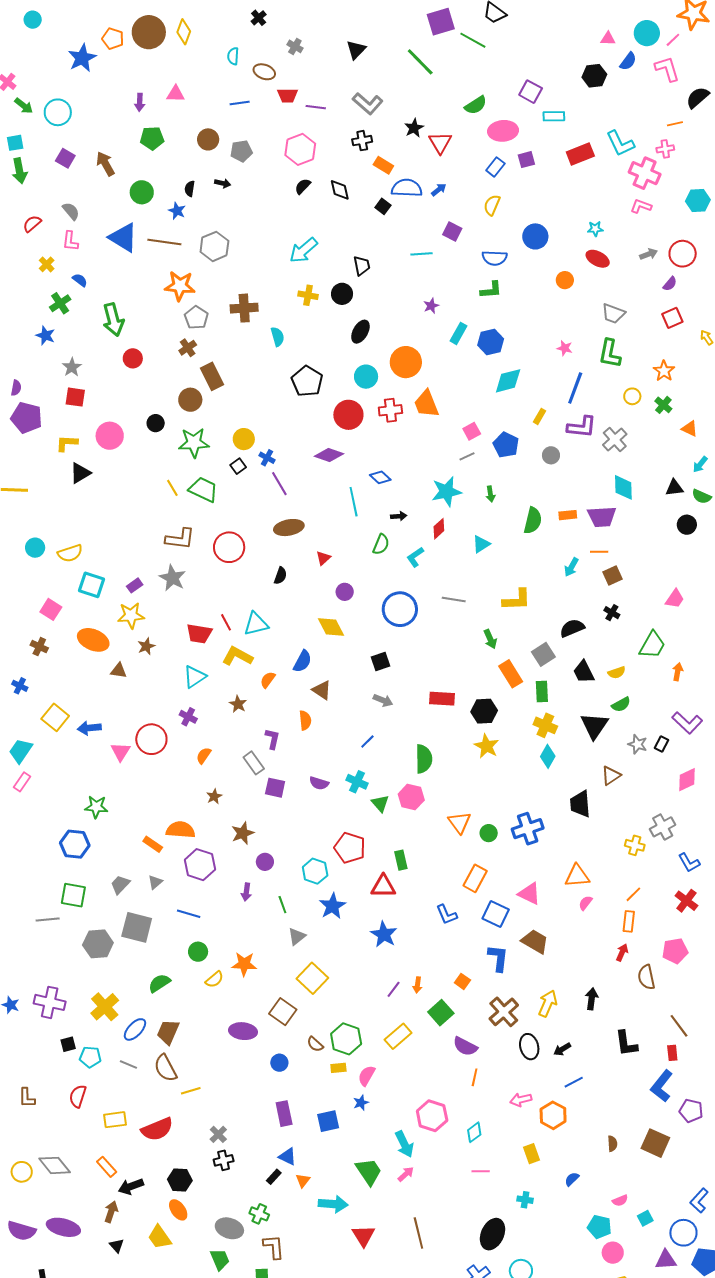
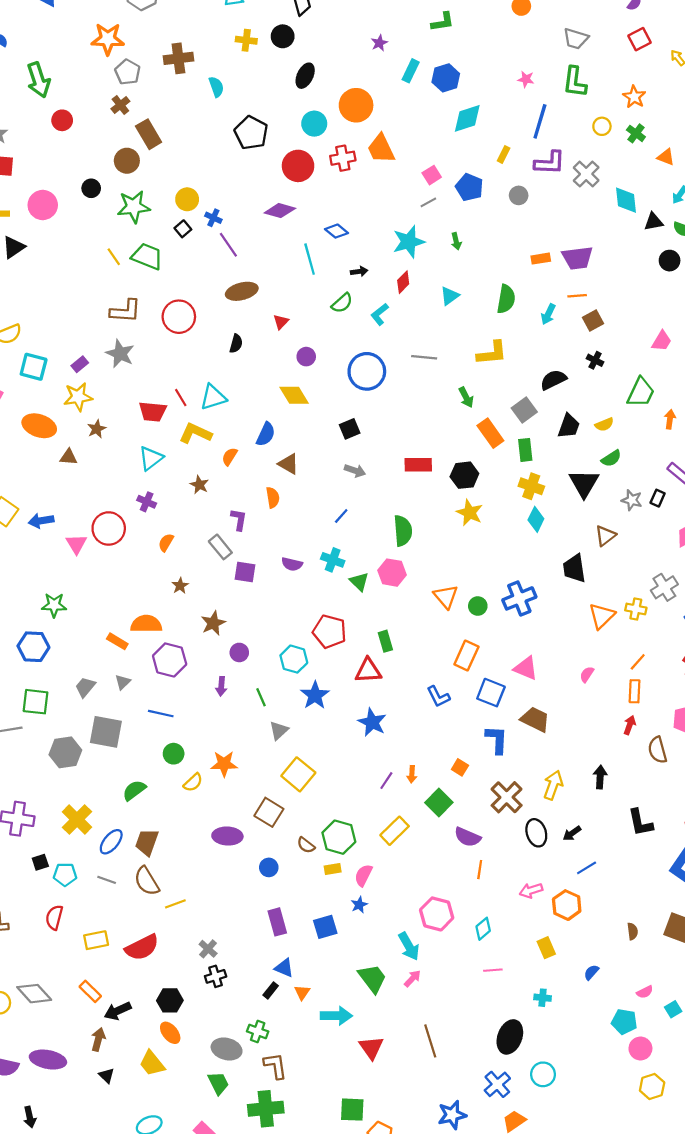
cyan diamond: (623, 487) -> (626, 200), moved
green semicircle: (533, 521) -> (506, 299), moved
green semicircle: (381, 544) -> (342, 303), turned 30
black trapezoid: (584, 672) -> (569, 426), turned -130
orange triangle: (577, 876) -> (602, 616), moved, turned -36

